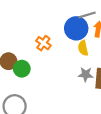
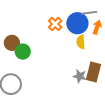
orange cross: (43, 43) -> (55, 24), moved
gray star: (86, 74) -> (80, 76), moved

